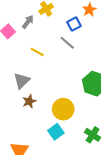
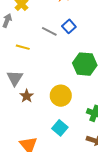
blue square: (74, 24) -> (69, 26), moved
cyan square: (56, 132) -> (60, 128), moved

